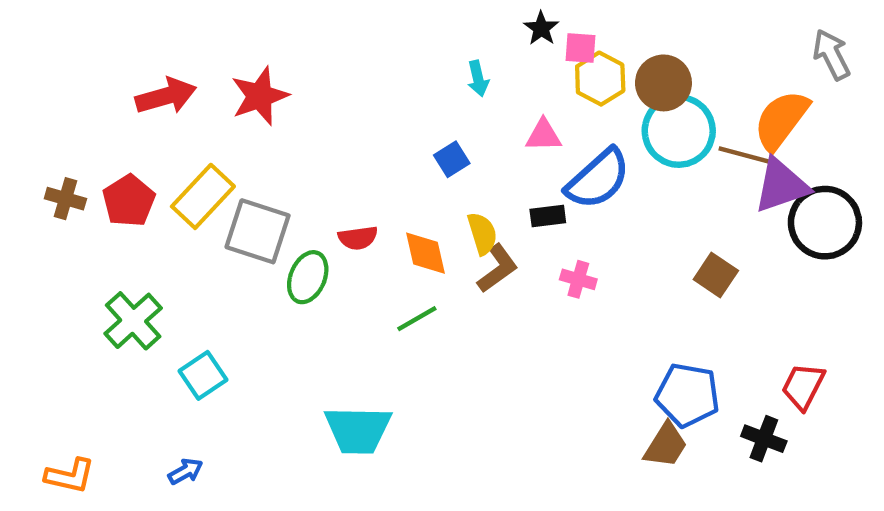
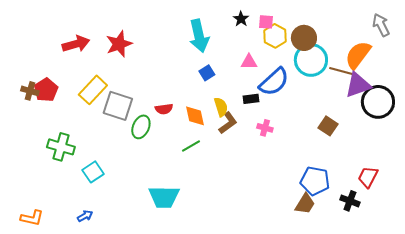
black star: (541, 28) -> (241, 19), moved
cyan arrow: (478, 79) -> (199, 36), moved, size x2.0
red pentagon: (129, 201) -> (46, 90), moved
green cross: (133, 321) -> (61, 147), turned -32

